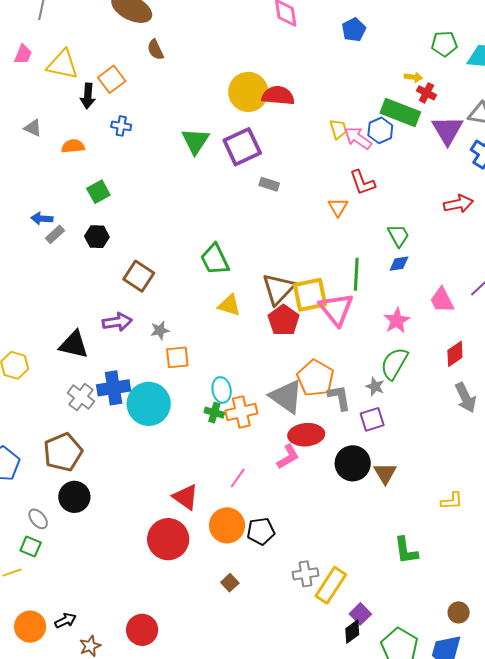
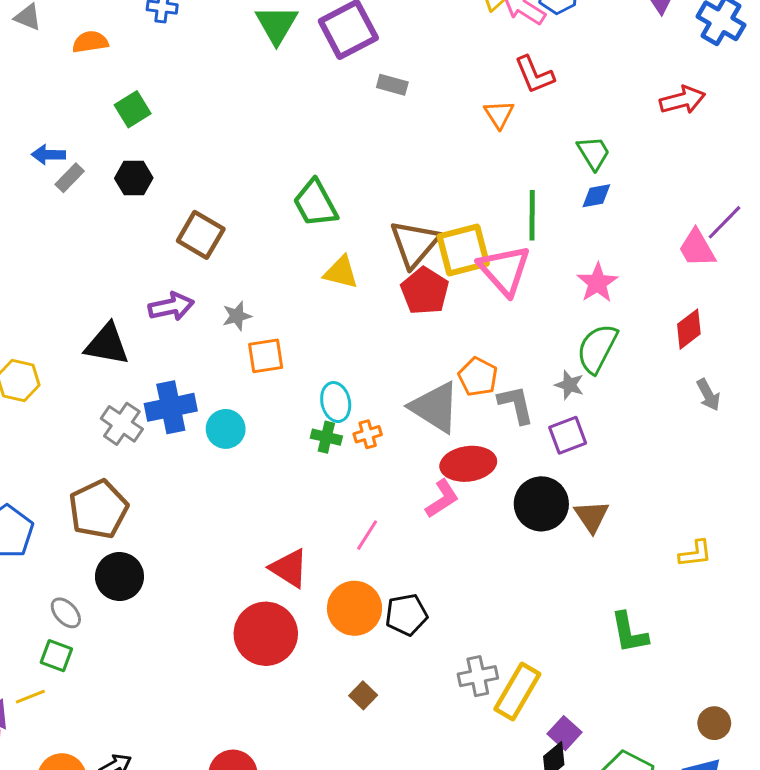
pink trapezoid: (442, 300) -> (697, 248), moved
orange pentagon: (315, 378) -> (478, 377), size x0.7
gray arrow: (466, 398) -> (708, 395), size x0.7
cyan circle: (149, 404) -> (226, 429), size x0.6
orange cross: (241, 412) -> (368, 434), size x0.6

